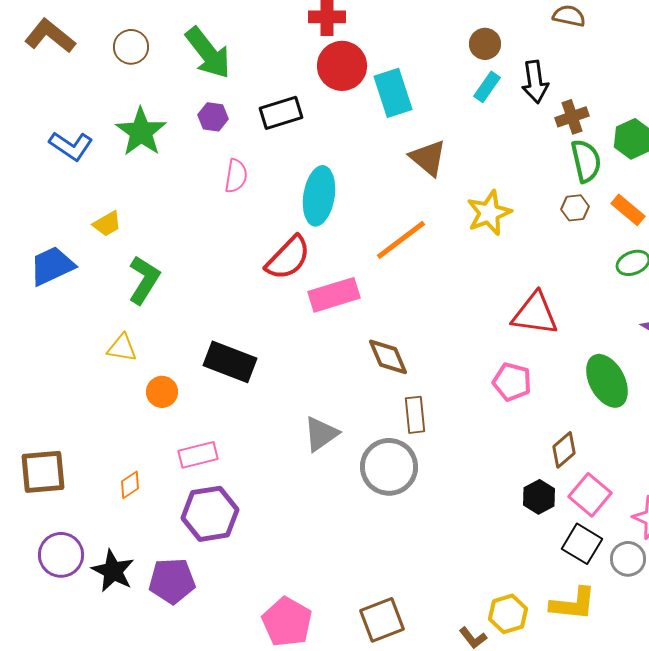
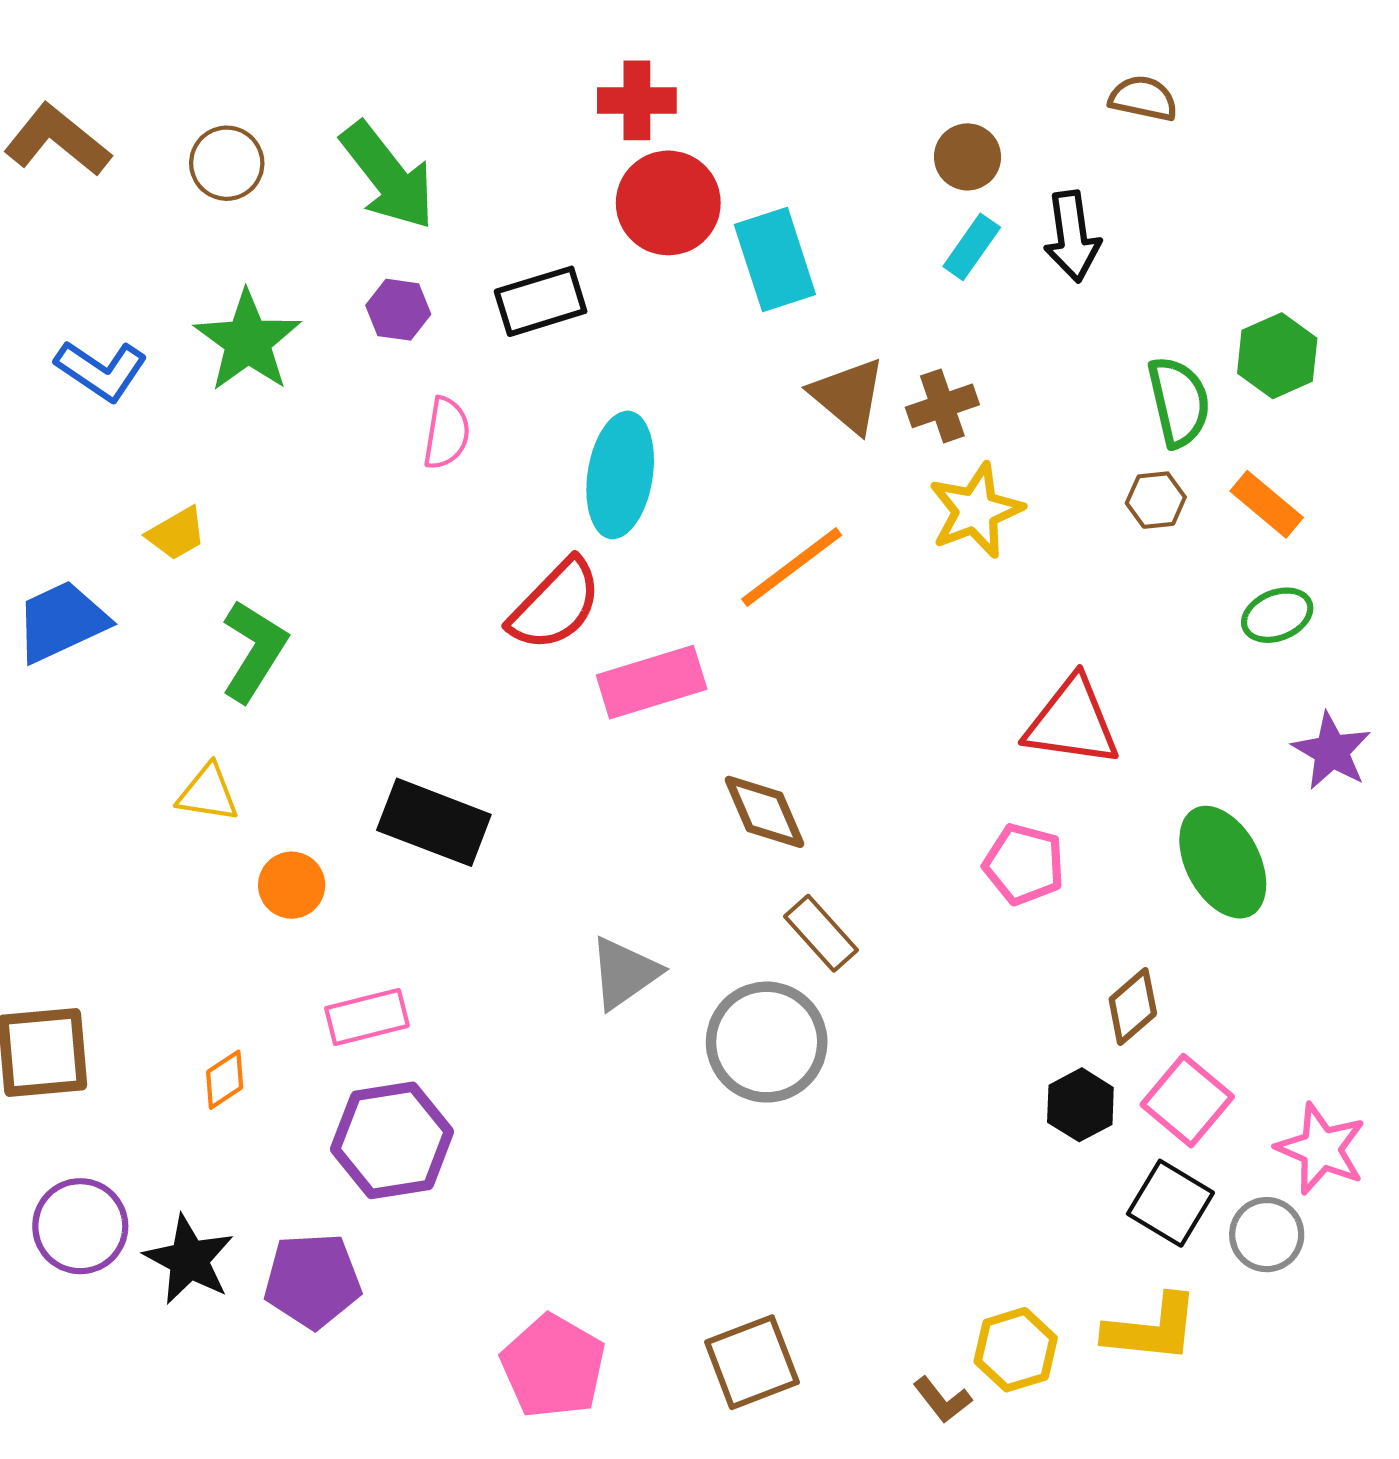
brown cross: (572, 117) -> (942, 406), moved
brown rectangle: (415, 415) -> (821, 933), turned -36

